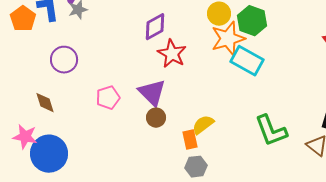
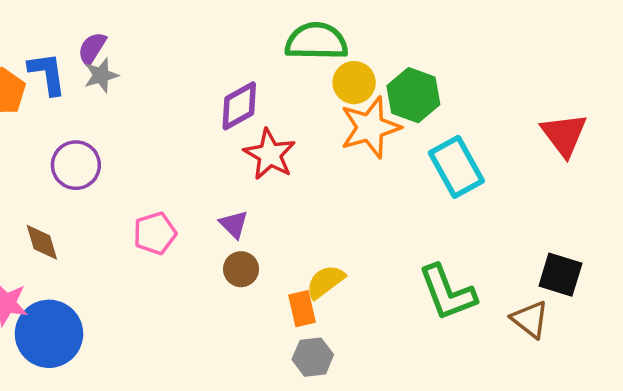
cyan rectangle: (247, 61) -> (456, 167), moved, turned 32
purple triangle: (152, 93) -> (234, 224), size x0.6

